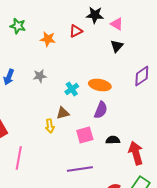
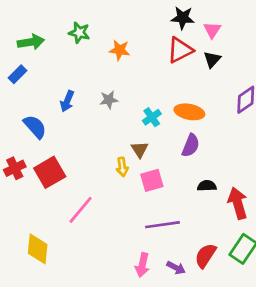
pink triangle: (117, 24) -> (212, 30), turned 32
red triangle: (76, 31) -> (180, 50), moved, size x1.5
brown triangle: (63, 113) -> (140, 149), turned -48
pink square: (85, 135) -> (152, 180), moved
pink line: (19, 158) -> (81, 210), turned 30

